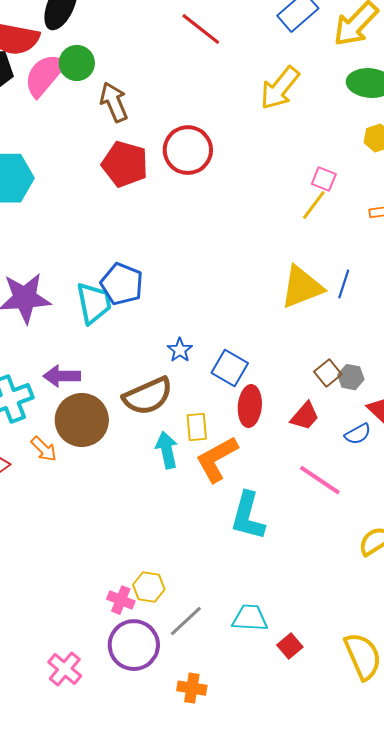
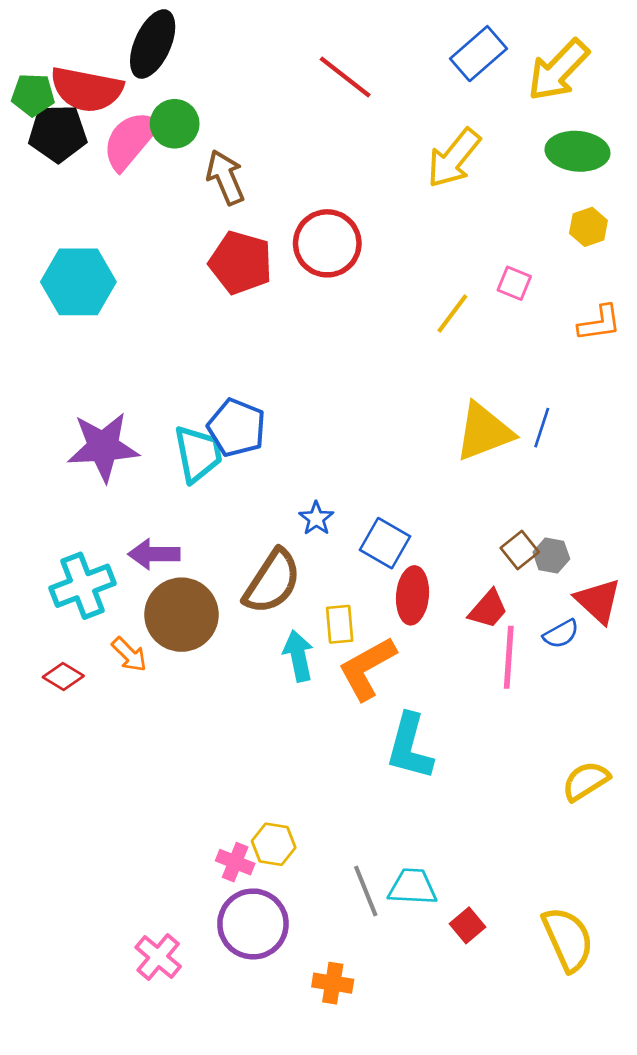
yellow line: (314, 205) -> (452, 313), moved
brown semicircle: (148, 396) -> (272, 582), turned -33
pink line: (320, 480) -> (509, 657), moved, turned 60
gray line: (186, 621) -> (366, 891), moved, turned -69

